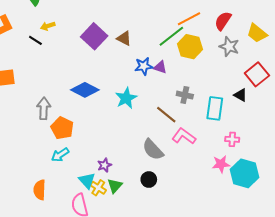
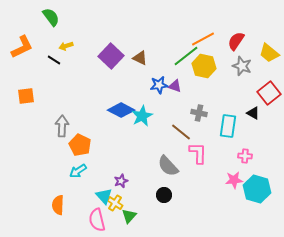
blue diamond: (85, 90) -> (121, 110), moved
pink L-shape: (184, 136) -> (198, 153), turned 55
green triangle: (115, 186) -> (129, 216), moved

